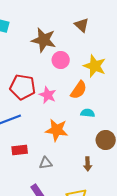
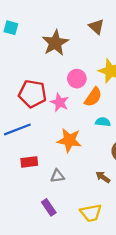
brown star: (44, 40) -> (55, 43), turned 30
pink circle: (61, 60) -> (77, 79), moved
brown arrow: (88, 164) -> (103, 177), turned 128

